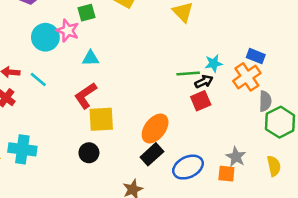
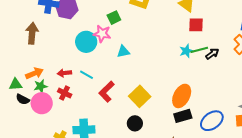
cyan star: (214, 63) -> (186, 51), moved
red L-shape: (86, 96) -> (107, 92), moved
red square: (201, 101) -> (196, 25), moved, turned 35
yellow square: (101, 119) -> (140, 96), turned -30
black rectangle: (152, 154) -> (183, 116), turned 36

